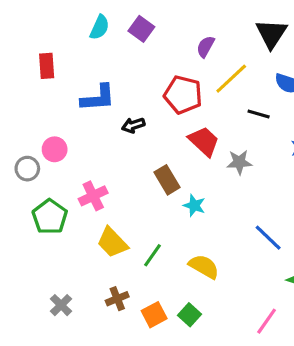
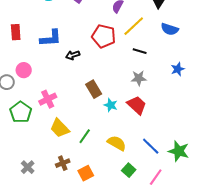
red rectangle: (47, 66) -> (16, 32), moved
black line: (259, 114) -> (140, 51), moved
red trapezoid: (204, 141) -> (137, 105), moved
blue line: (268, 238) -> (151, 146), moved
green square: (189, 315) -> (129, 170), moved

